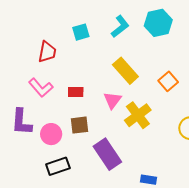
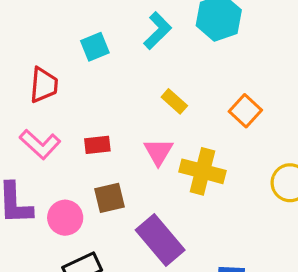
yellow rectangle: (125, 71) -> (174, 101), size x0.6
yellow cross: (138, 115) -> (202, 171), turned -32

